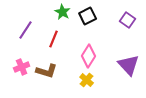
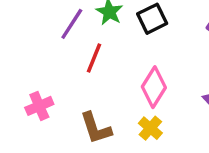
purple line: (26, 30) -> (72, 24), moved
brown L-shape: (47, 71) -> (96, 128), moved, turned 55

